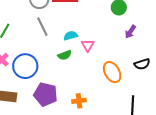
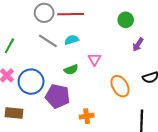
gray line: (42, 27) -> (48, 41), turned -30
cyan semicircle: (71, 36) -> (72, 40), moved
purple pentagon: (45, 94) -> (58, 96), moved

